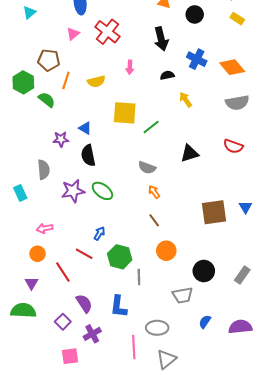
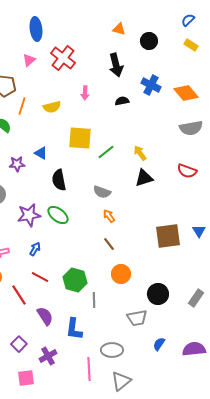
yellow arrow: (186, 100) -> (140, 153), moved
black semicircle: (88, 155) -> (59, 180), moved
blue arrow: (99, 233) -> (35, 249), moved
purple semicircle: (84, 303) -> (45, 316), moved

